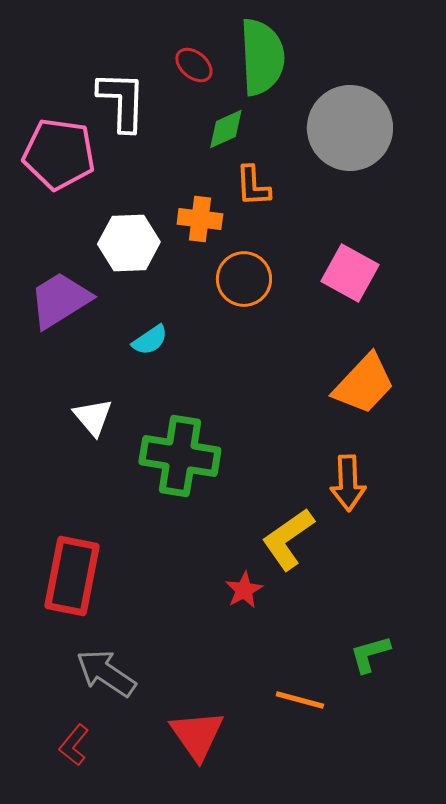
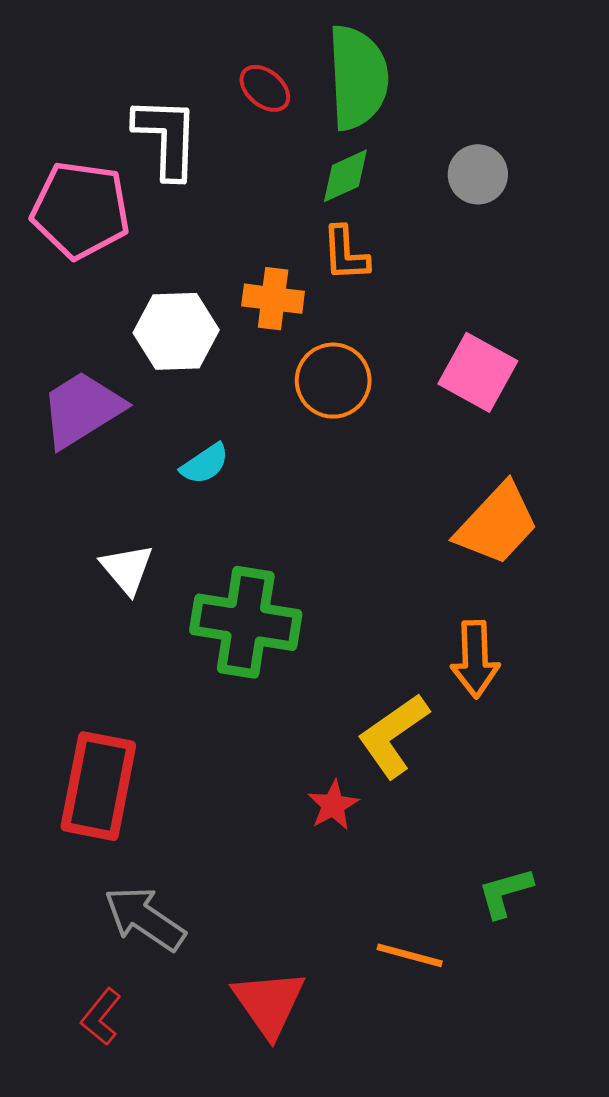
gray circle: (350, 128) -> (478, 174), size x0.5
green diamond: (226, 129) -> (345, 176), moved

